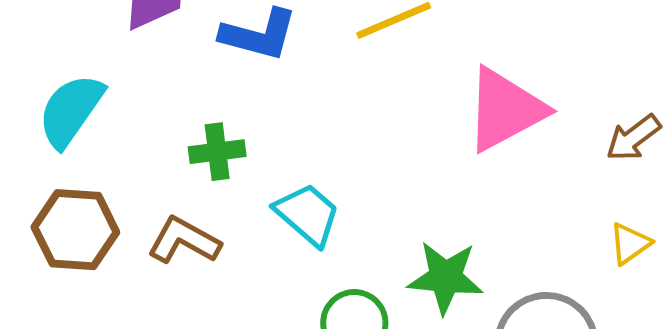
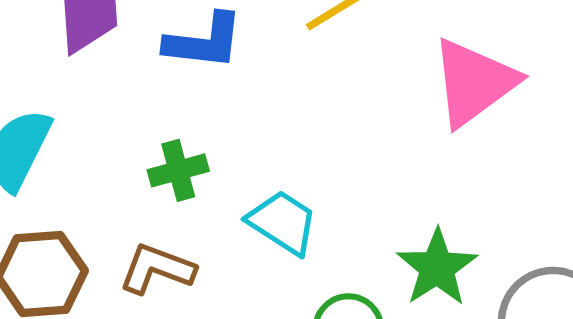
green star: (445, 277) -> (437, 268), turned -30

